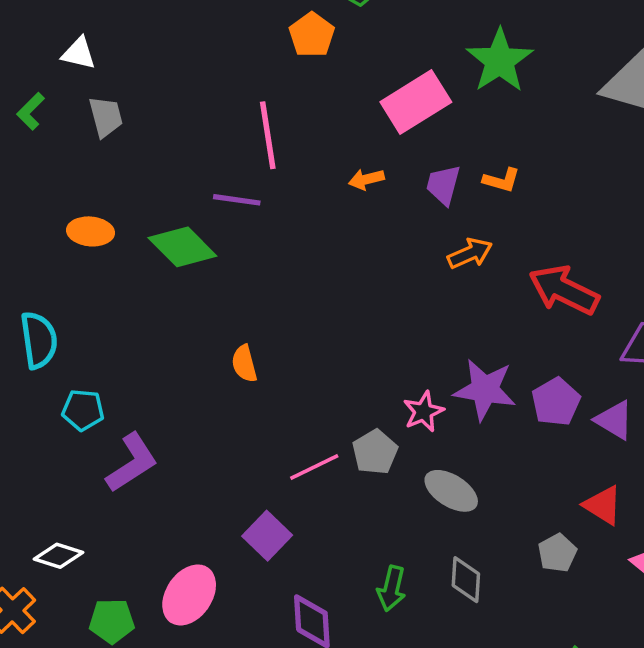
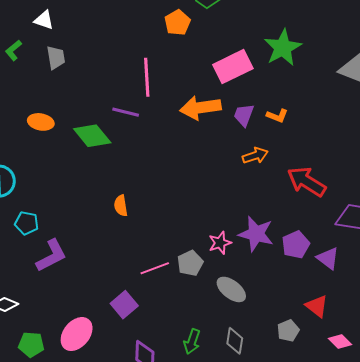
orange arrow: (366, 179) -> (200, 108), size x2.0

